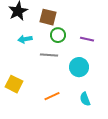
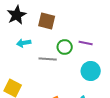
green circle: (58, 35) -> (65, 47), moved
cyan circle: (79, 67) -> (91, 71), moved

